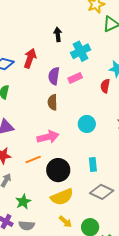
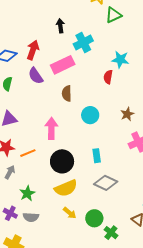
purple semicircle: (54, 76) -> (36, 76), moved, turned -42
pink rectangle: (75, 78) -> (63, 65), moved, size x1.6
brown semicircle: (52, 102) -> (67, 94), moved
pink arrow: (48, 137) -> (51, 128), turned -75
orange line: (33, 160) -> (28, 153), moved

